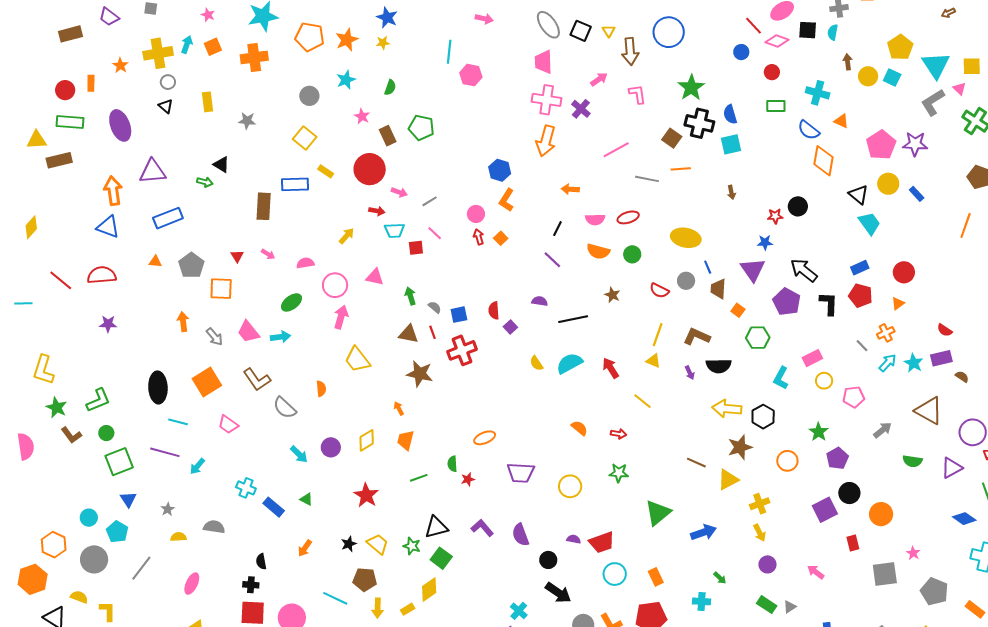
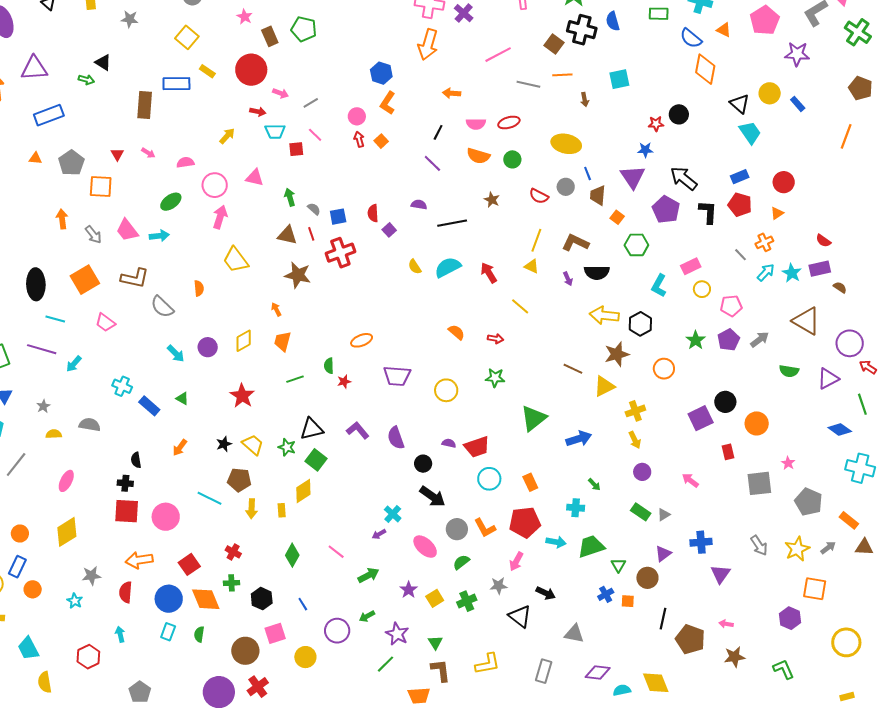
cyan square: (731, 144) -> (619, 79), moved
pink pentagon: (881, 145) -> (765, 20), moved
brown arrow: (731, 192) -> (585, 100), moved
brown L-shape: (257, 380) -> (135, 278), turned -44
purple pentagon: (837, 458) -> (729, 340), moved
yellow rectangle: (408, 609) -> (282, 510), turned -64

